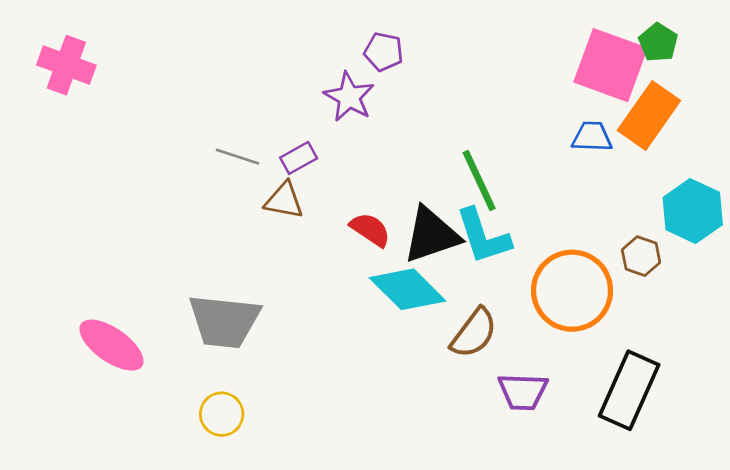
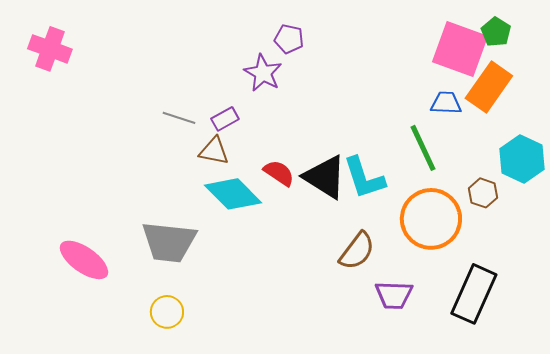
green line: (479, 181) -> (423, 148), moved
black triangle: (431, 235) -> (325, 177), turned 51
cyan diamond: (407, 289) -> (233, 194), moved

